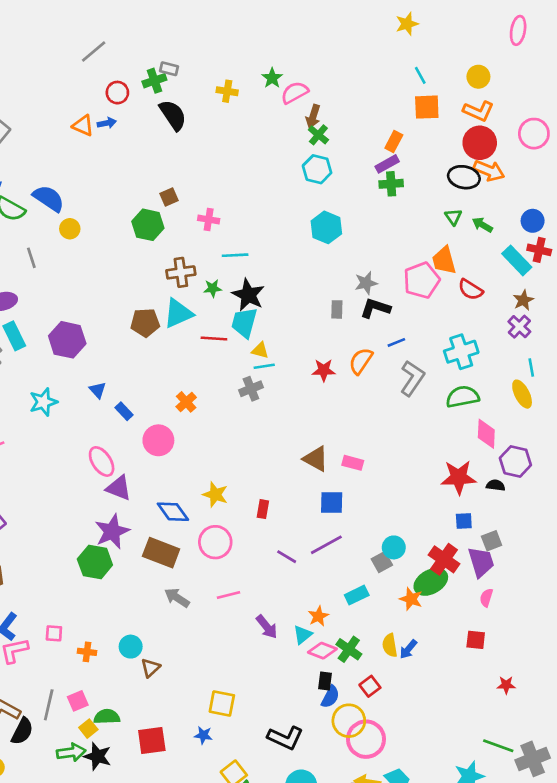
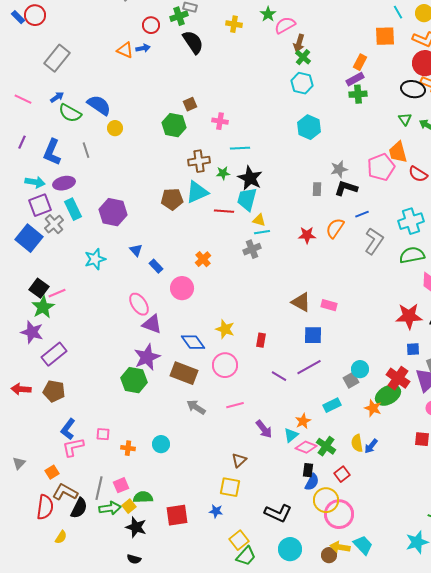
cyan line: (420, 75) -> (398, 12), moved
brown triangle: (150, 668) -> (239, 460), moved
green arrow: (71, 752) -> (110, 508), moved

